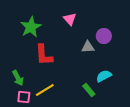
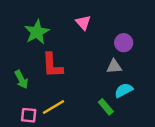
gray triangle: (88, 47) -> (114, 66), moved
green arrow: (18, 78) -> (21, 80), moved

